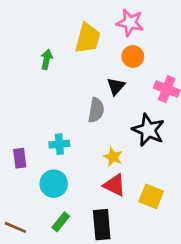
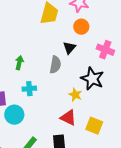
green arrow: (47, 59) -> (19, 63), moved
yellow star: (113, 157) -> (75, 95), moved
cyan circle: (54, 184) -> (14, 115), moved

